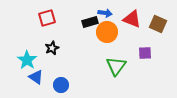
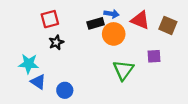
black star: (52, 48) -> (56, 42), moved
cyan star: (27, 60) -> (29, 64), turned -30

